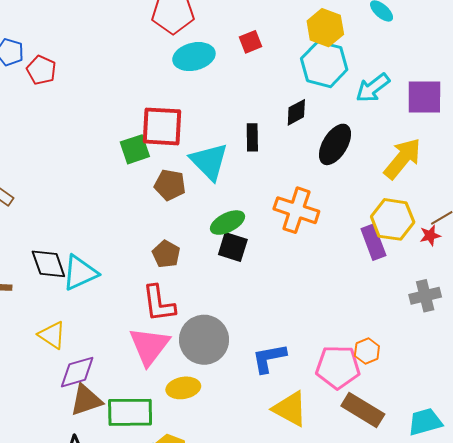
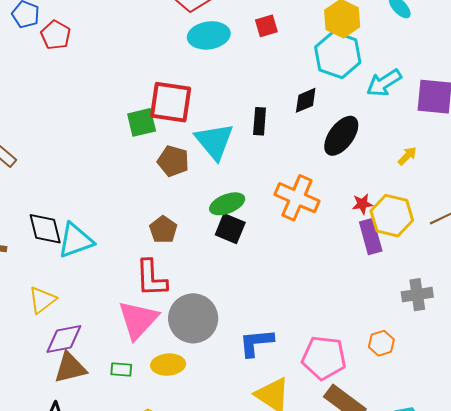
yellow arrow: (403, 158) -> (407, 156), size x0.5
red star: (430, 236) -> (362, 204), moved
yellow triangle: (52, 335) -> (42, 300), turned 44
orange hexagon: (367, 351) -> (381, 343), moved
green rectangle: (130, 412) -> (121, 370), moved, size x0.5

